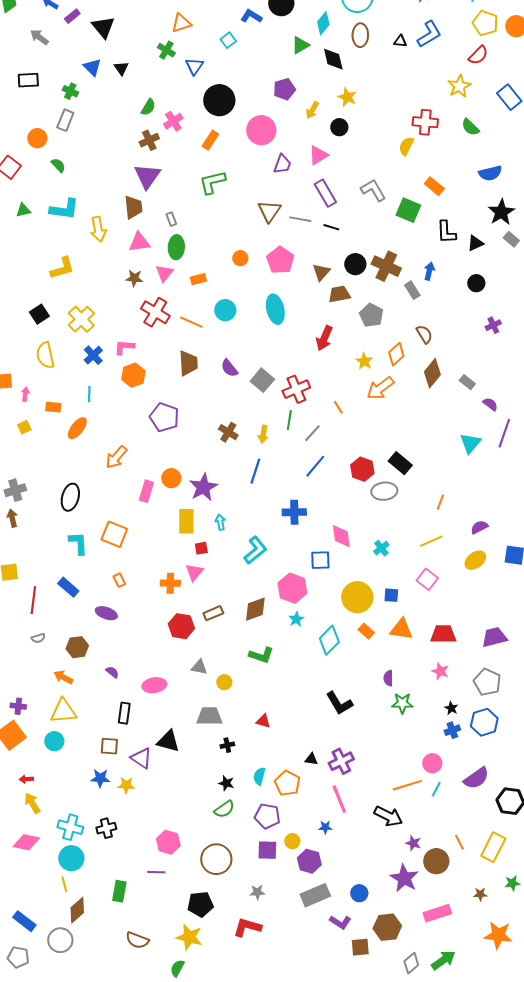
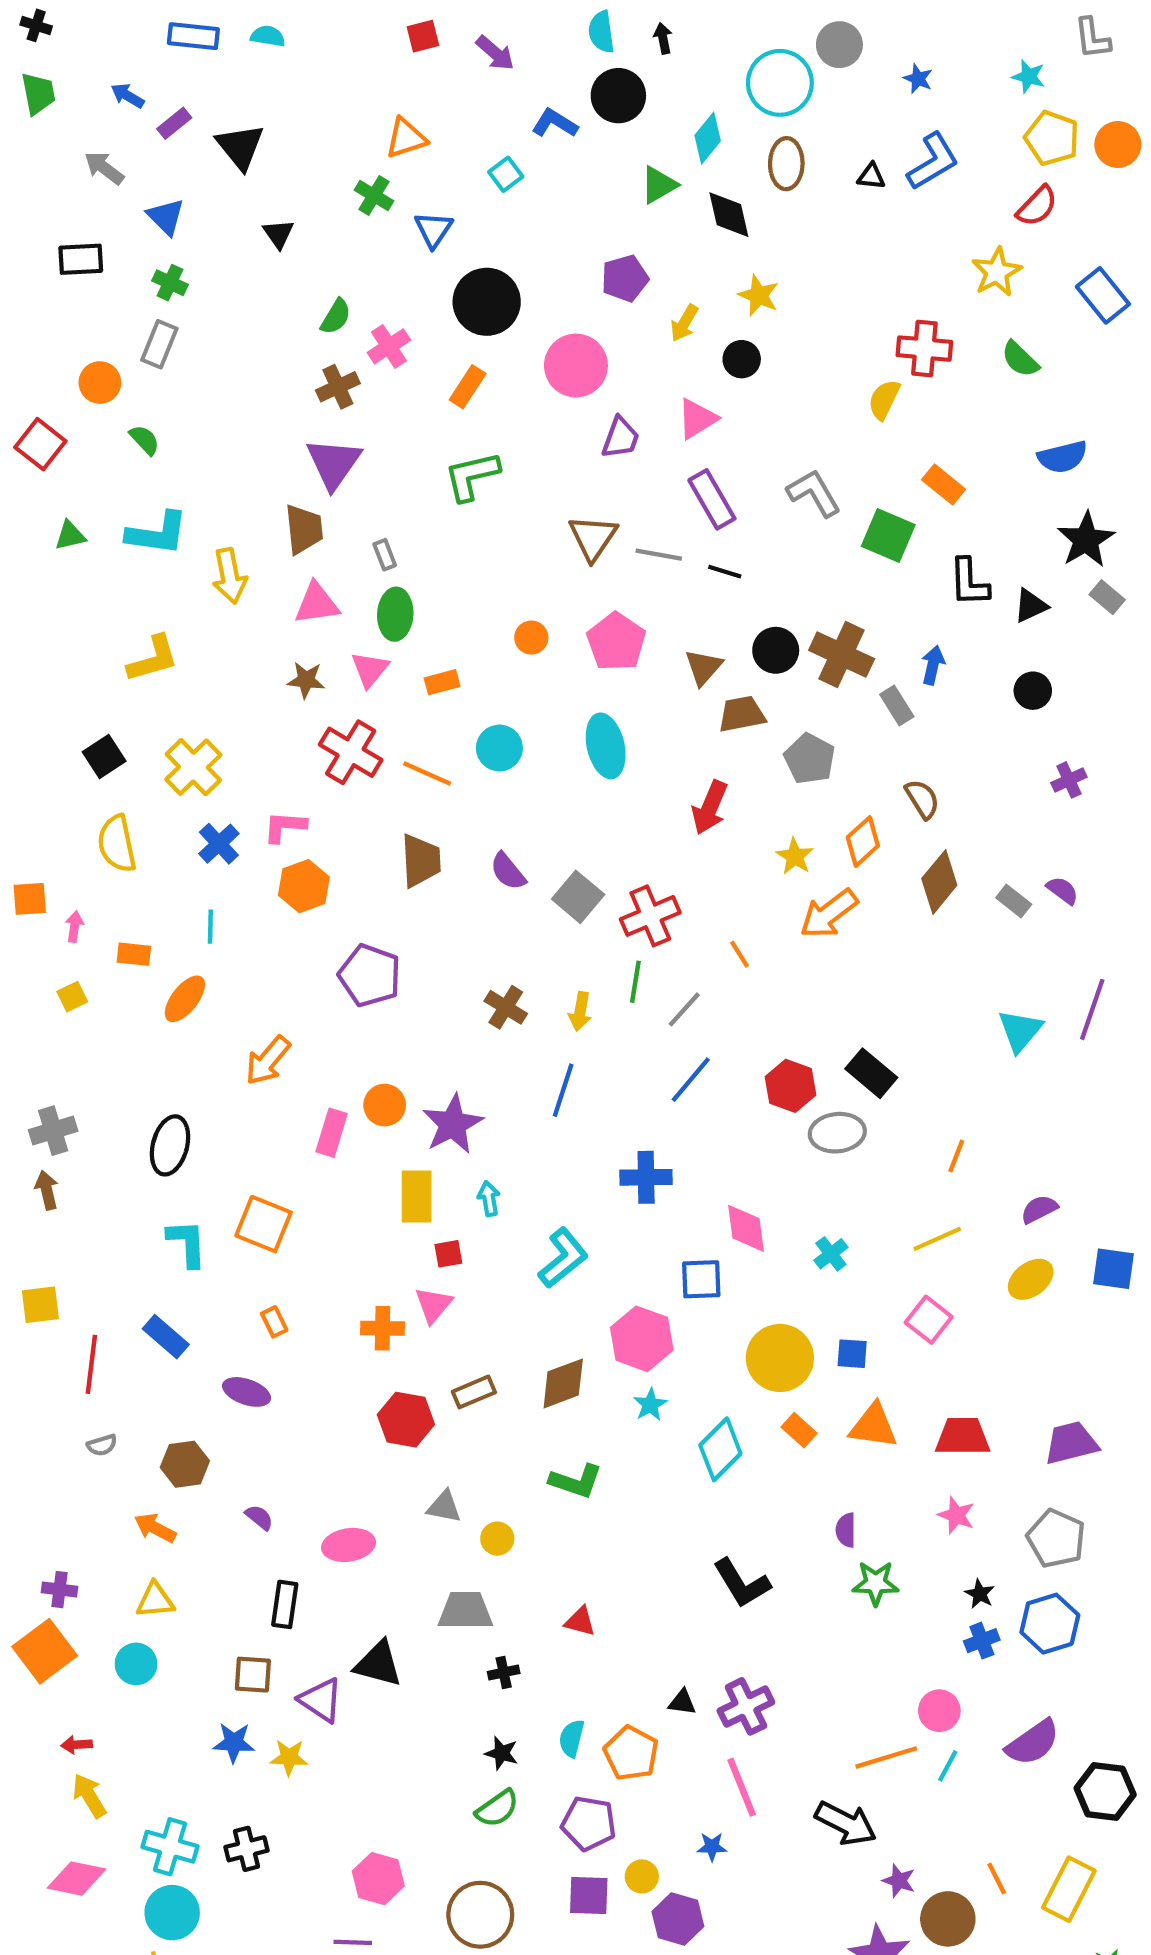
blue triangle: (92, 67) -> (166, 217), moved
purple semicircle: (490, 404) -> (1063, 890), moved
yellow triangle: (63, 711) -> (155, 1600), size x0.7

